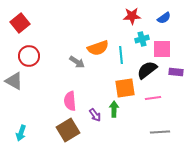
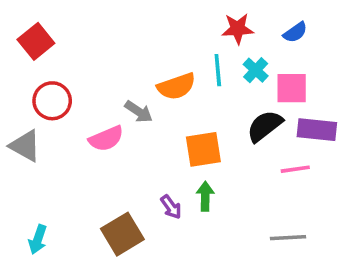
cyan cross: (142, 39) -> (256, 70), turned -32
cyan line: (121, 55) -> (218, 70), moved
purple rectangle: (176, 72) -> (317, 130), size x1.5
orange square: (125, 88) -> (203, 149), moved
pink line: (153, 98) -> (295, 169), moved
pink semicircle: (70, 101) -> (106, 139), moved, turned -108

